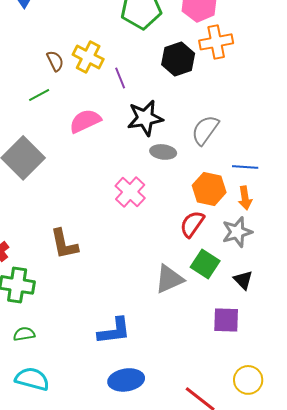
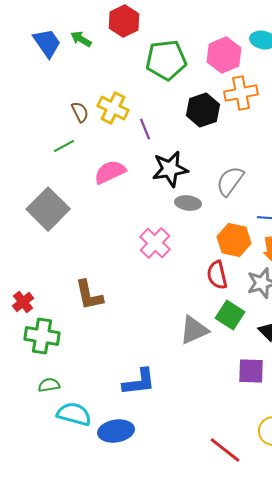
red semicircle: (192, 224) -> (217, 275), turned -48
cyan semicircle: (32, 379) -> (74, 414), moved
blue ellipse: (126, 380) -> (116, 431), moved

